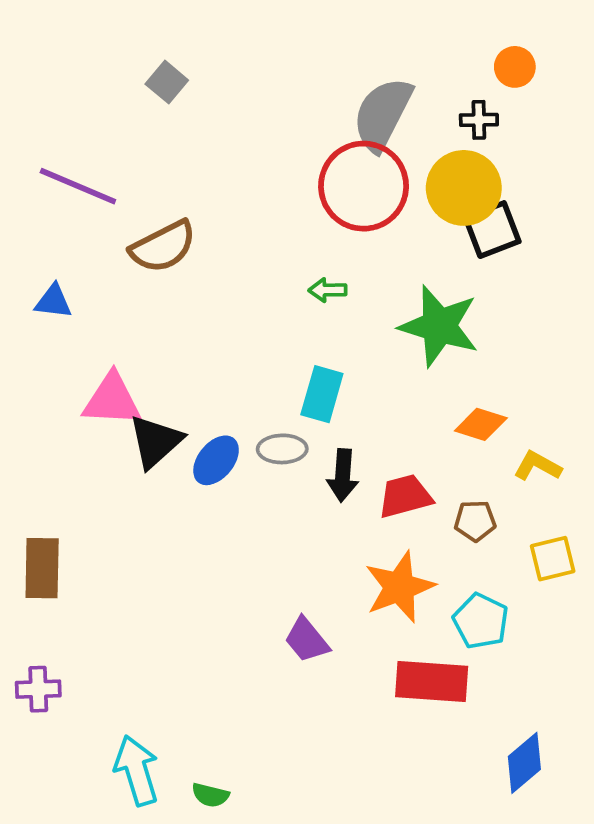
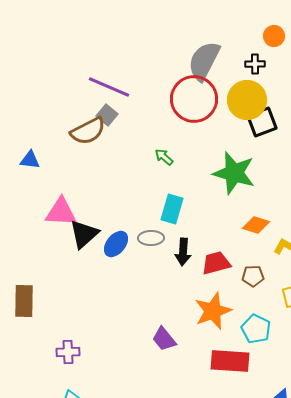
gray square: (167, 82) -> (107, 115), moved
purple line: (78, 186) -> (109, 87), moved
green arrow: (328, 290) -> (164, 157), moved, turned 42
purple cross: (38, 689) -> (68, 352), moved

